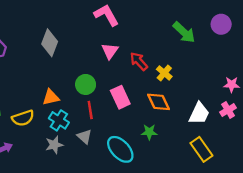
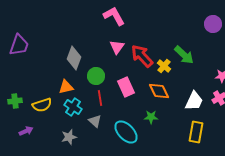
green arrow: (184, 32) -> (184, 55), moved
gray diamond: (50, 43) -> (74, 58), moved
red arrow: (139, 61) -> (142, 56), size x1.4
gray star: (54, 145) -> (69, 137), moved
yellow rectangle: (201, 149) -> (196, 132), turned 45

